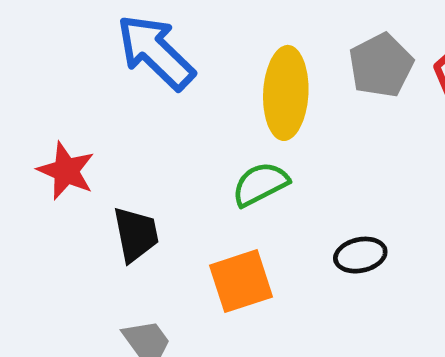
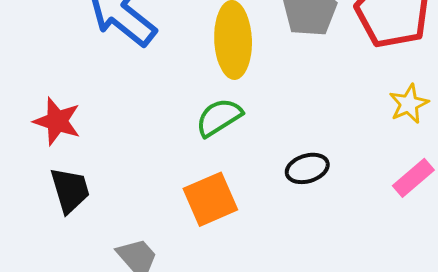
black trapezoid: (136, 234) -> (70, 190), moved

